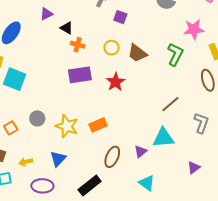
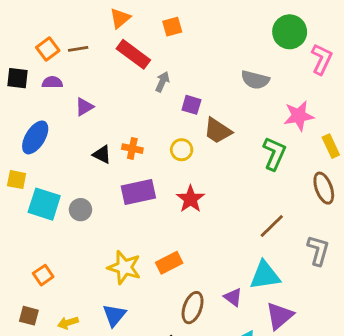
black triangle: (67, 28) -> (102, 154), moved
brown trapezoid: (137, 53) -> (218, 131), moved
gray circle: (37, 118) -> (80, 210), moved
purple triangle: (141, 151) -> (233, 297), turned -40
purple triangle: (194, 168) -> (280, 316), moved, size x1.5

